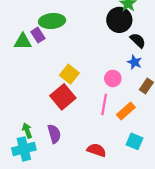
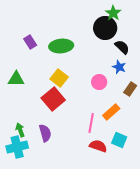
green ellipse: (52, 21) -> (61, 46), moved
green triangle: (23, 42) -> (16, 79), moved
pink line: (104, 104) -> (91, 123), moved
red semicircle: (97, 150) -> (98, 146), moved

